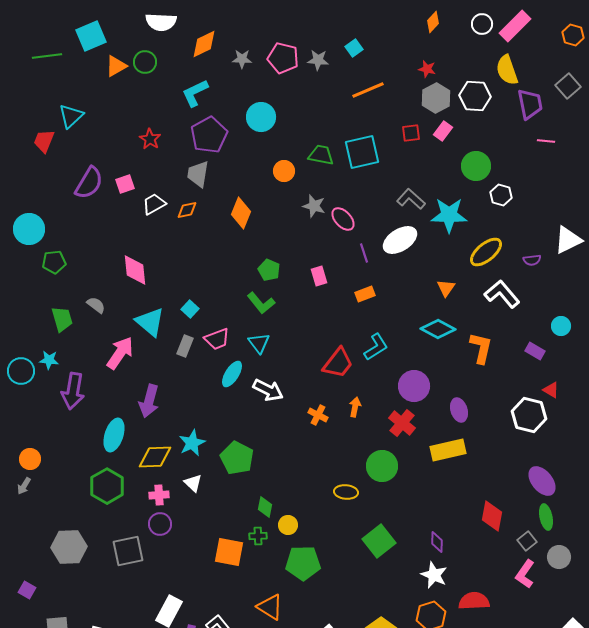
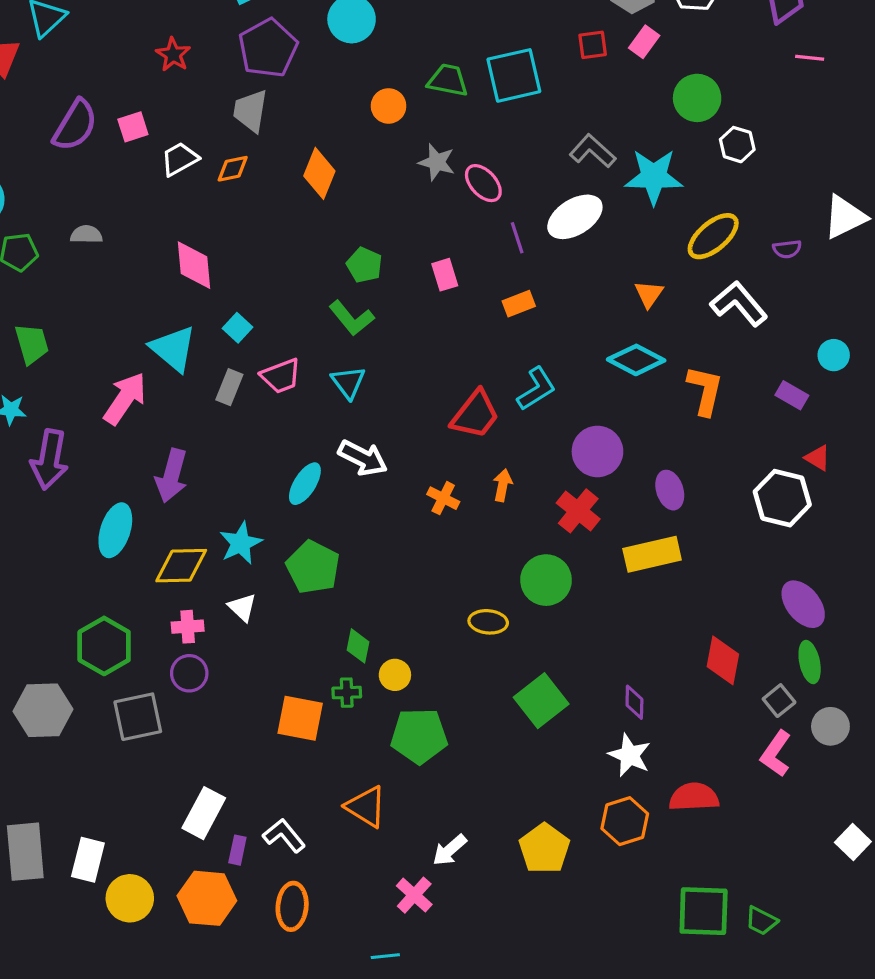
pink diamond: (135, 270) -> (194, 265), moved
gray semicircle: (96, 305) -> (86, 235), moved, turned -36
cyan ellipse: (232, 374) -> (305, 484), moved
green hexagon: (107, 486) -> (104, 646), moved

